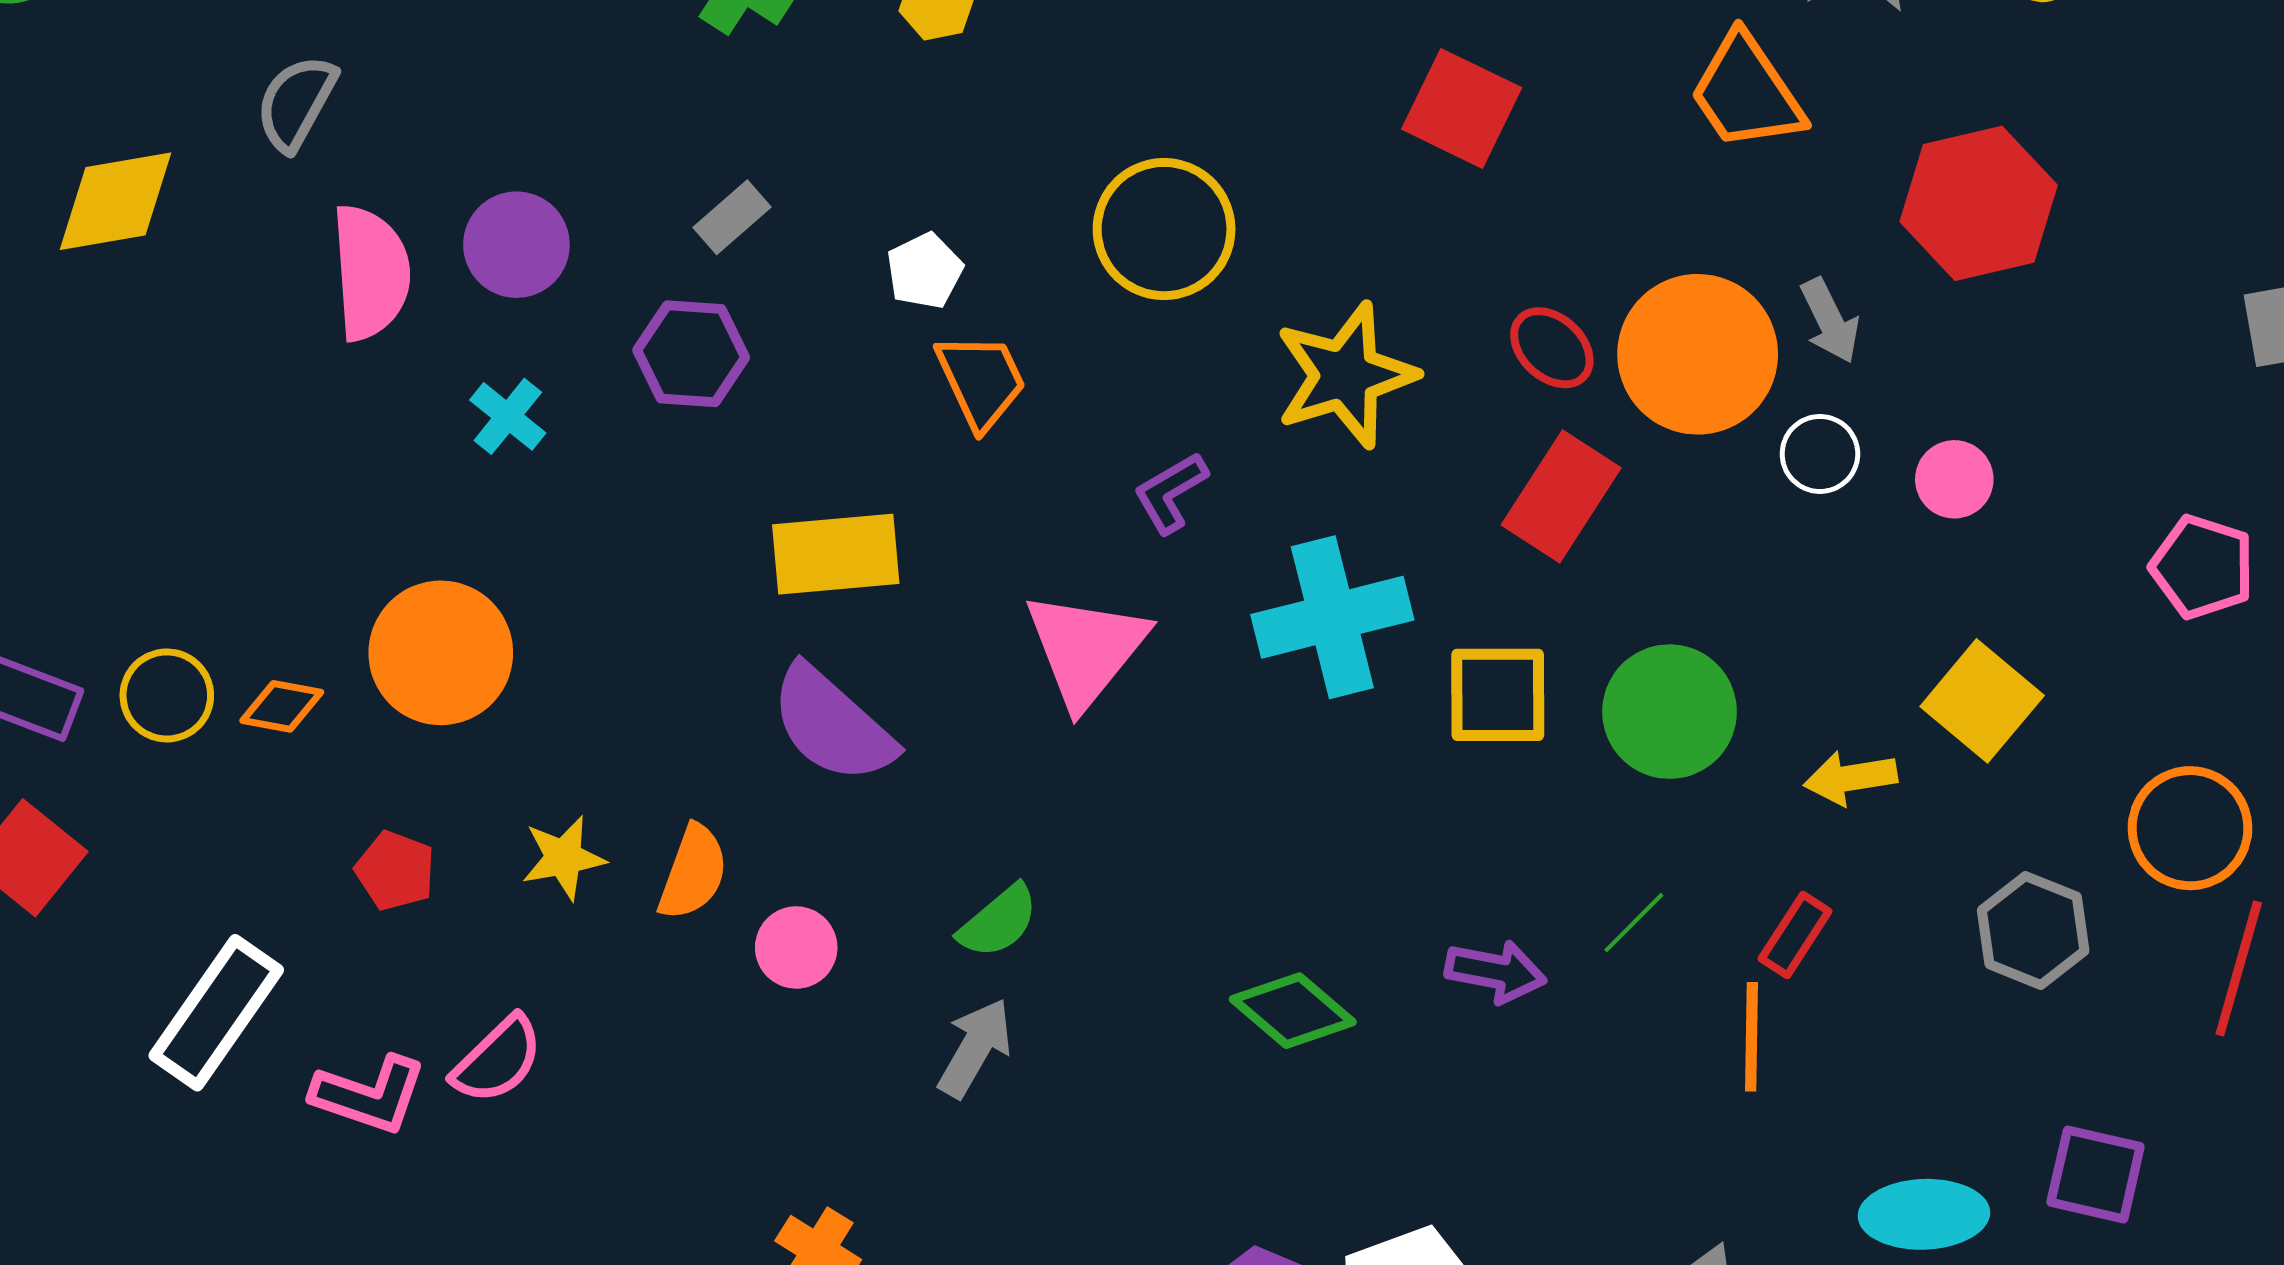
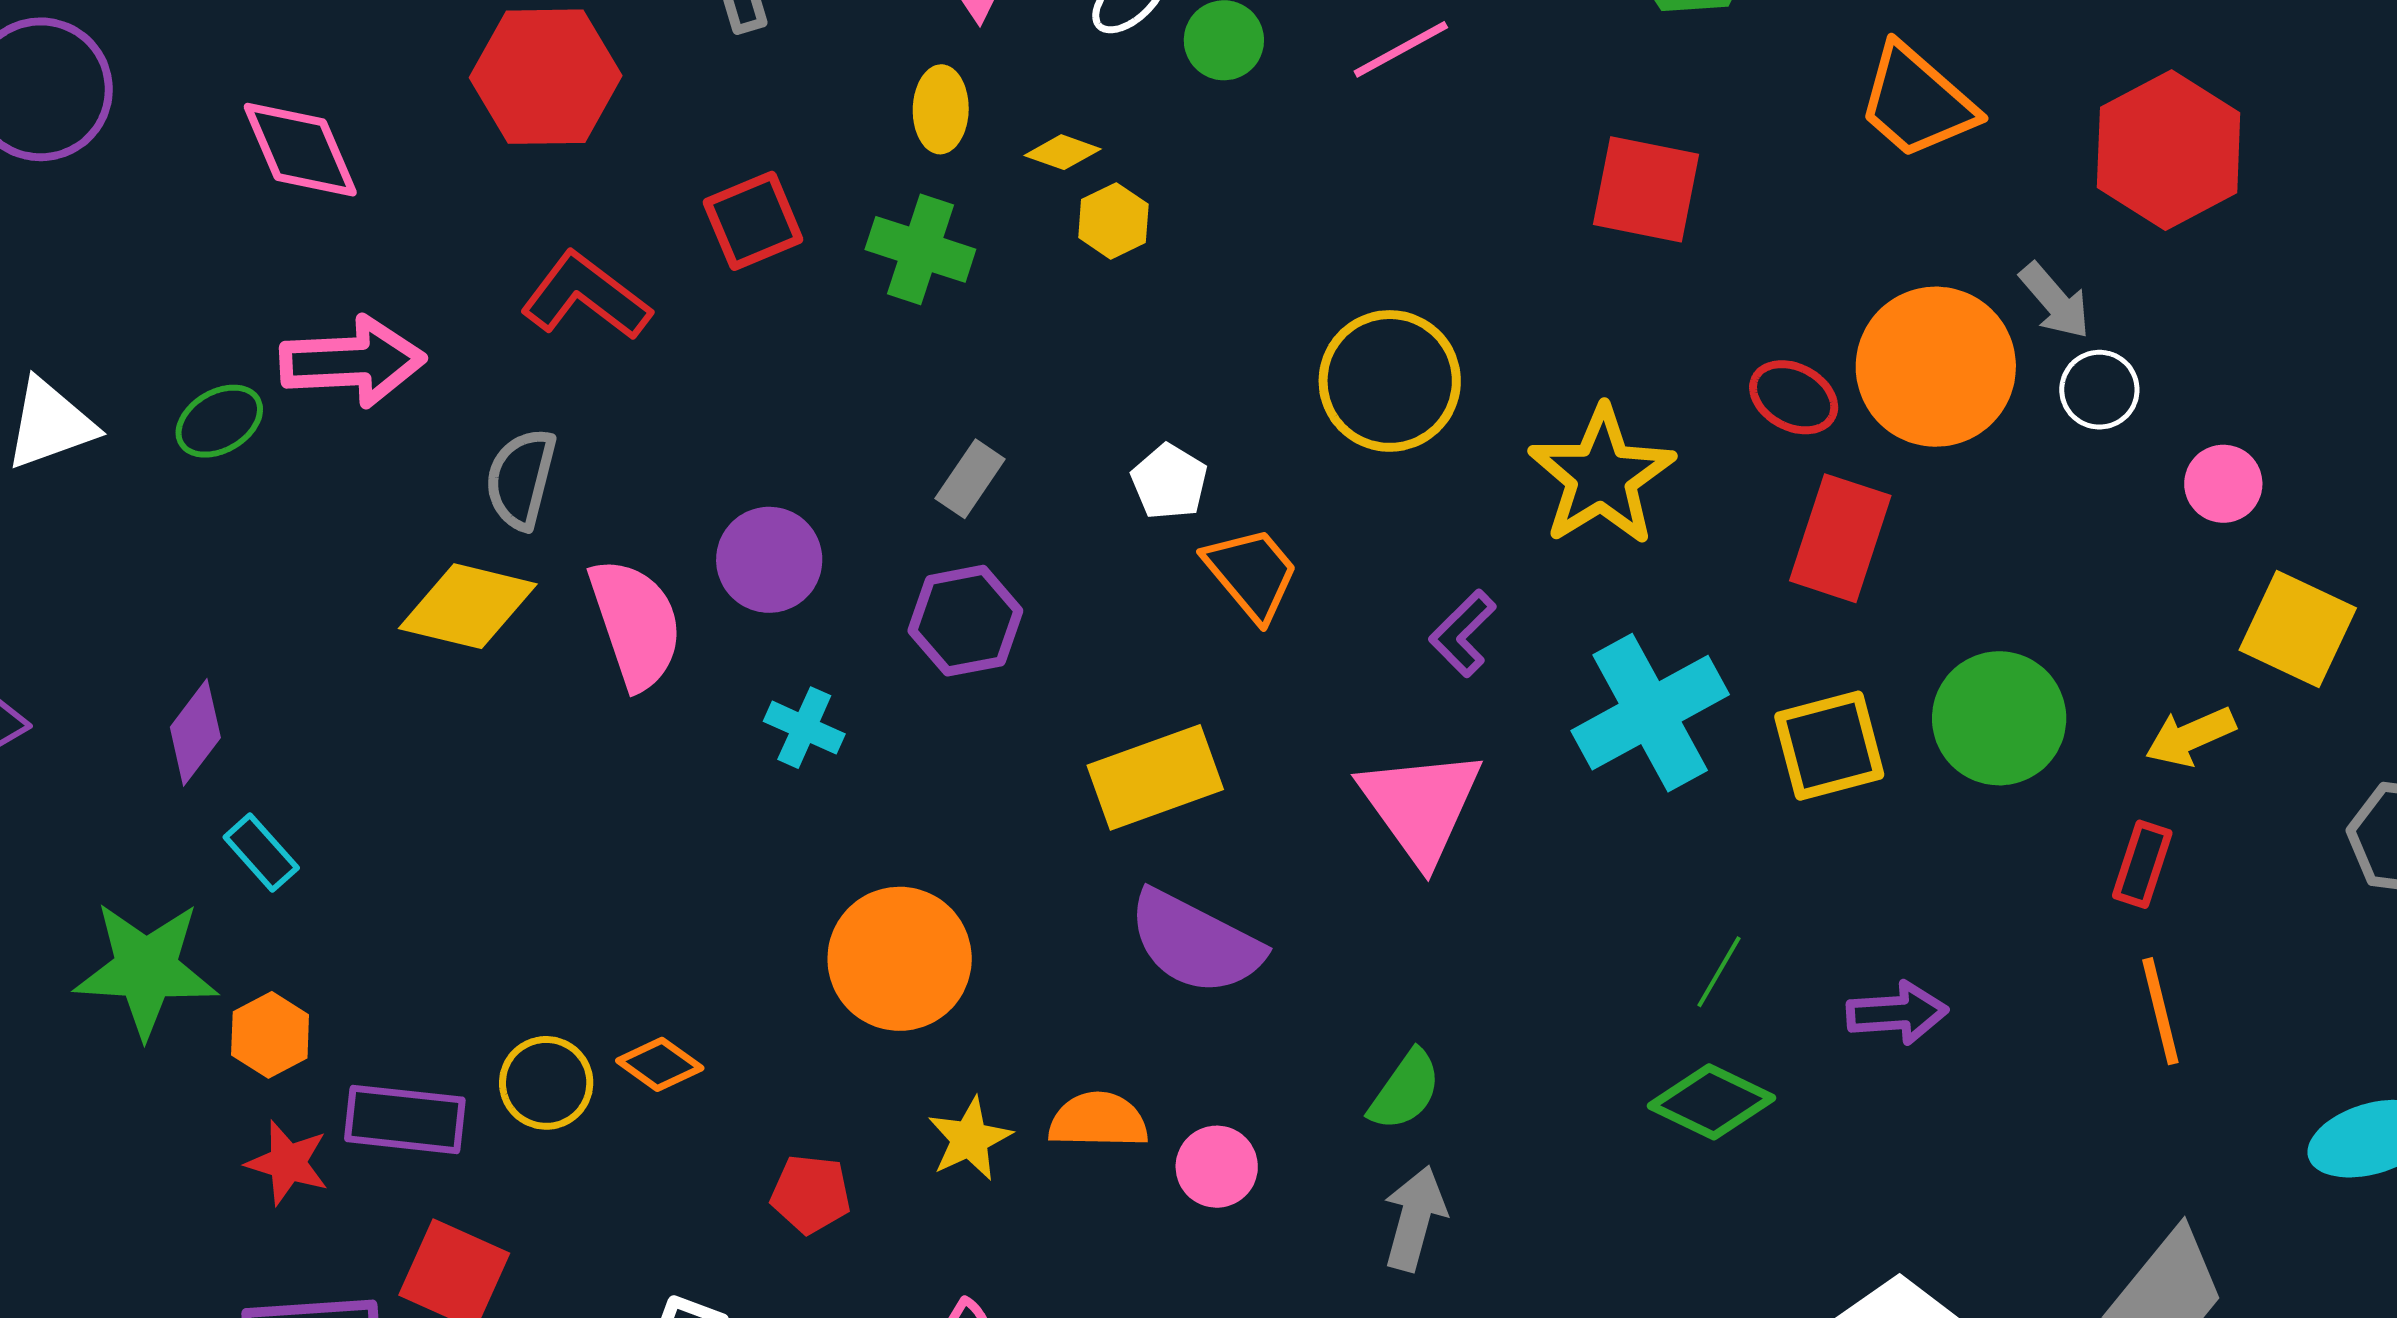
yellow diamond: (115, 201) -> (468, 606), moved, turned 38
white circle: (1820, 454) -> (2099, 390), moved
pink circle: (1954, 479) -> (2223, 484), moved
orange circle: (441, 653) -> (900, 959), moved
orange diamond: (282, 706) -> (660, 1064), turned 40
orange semicircle: (693, 872) -> (1098, 1120), turned -94
green line: (1634, 923) -> (1719, 972), moved
red rectangle: (1795, 935) -> (2142, 864), moved

